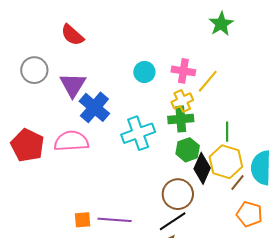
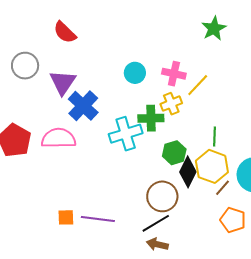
green cross: (181, 119) -> (151, 118), moved

